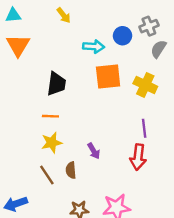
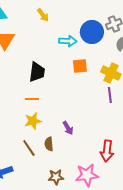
blue circle: (123, 36) -> (92, 32), size x1.5
orange square: (108, 77) -> (80, 66), size x0.7
purple line: (144, 128) -> (110, 95), moved
red arrow: (138, 157) -> (107, 151), moved

